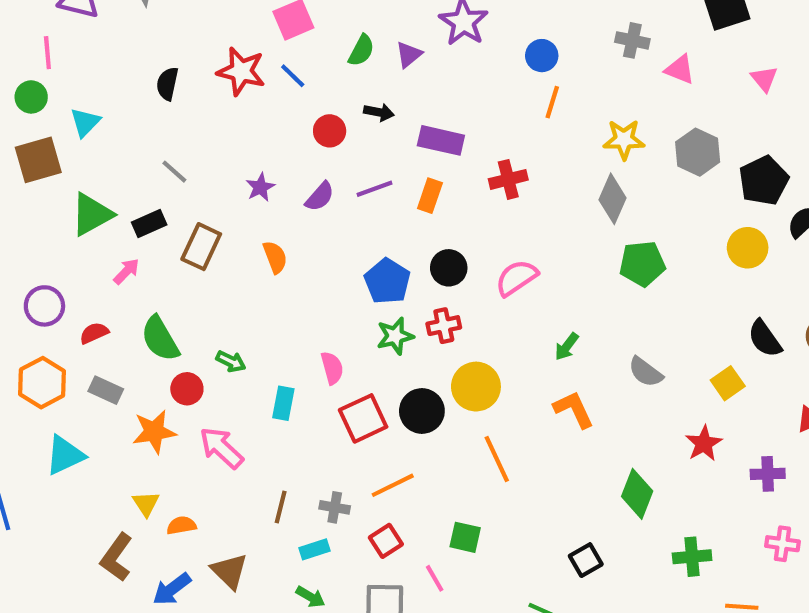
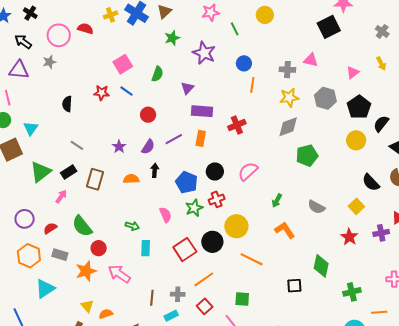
gray cross: (632, 40) -> (287, 70), moved
purple triangle: (409, 55) -> (187, 88), moved
red star: (241, 71) -> (102, 93), size x0.7
pink triangle: (764, 79) -> (353, 72), moved, turned 40
black arrow: (379, 112) -> (155, 170), moved, turned -88
gray diamond: (613, 199) -> (288, 127), turned 55
orange semicircle: (275, 257) -> (131, 179), turned -63
green arrow: (231, 361) -> (132, 226), moved
pink semicircle: (332, 368) -> (166, 215), moved
orange line: (497, 459) -> (252, 259), turned -30
purple cross: (768, 474) -> (381, 233), moved
black square: (586, 560) -> (294, 286), moved, turned 35

